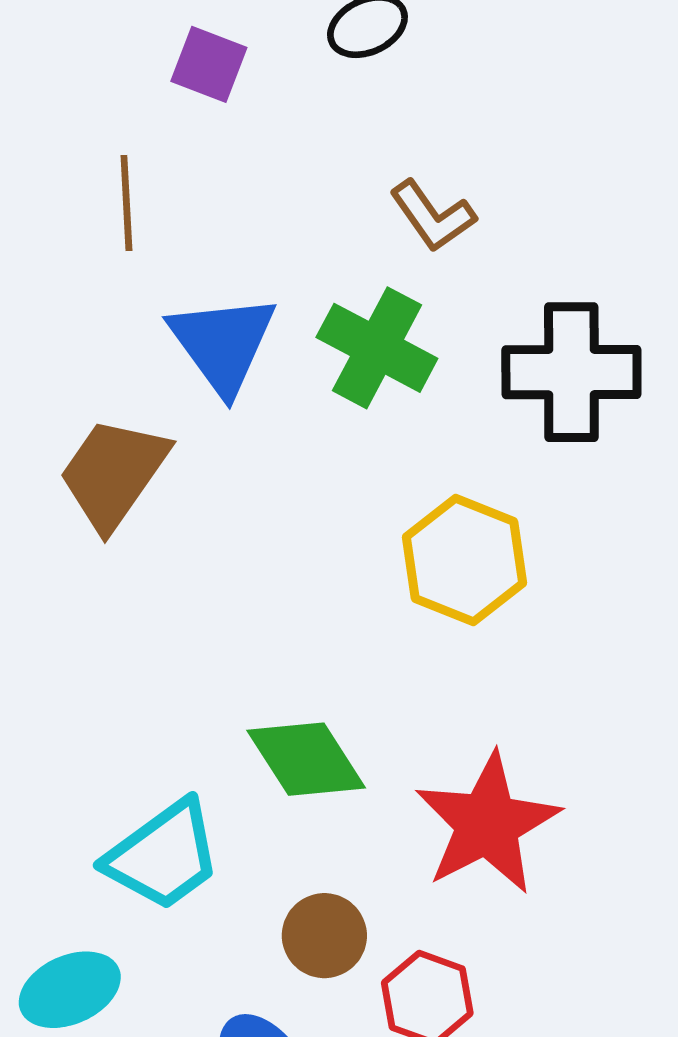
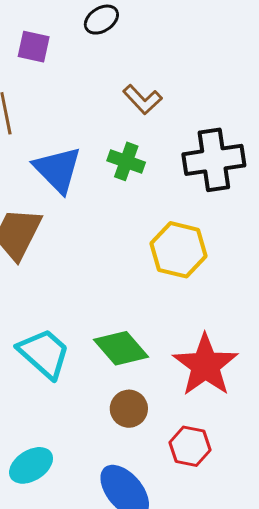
green cross: (377, 348) -> (126, 161), size x0.7
cyan trapezoid: (163, 855) -> (44, 353), moved, turned -94
brown circle: (324, 936) -> (129, 409), moved

